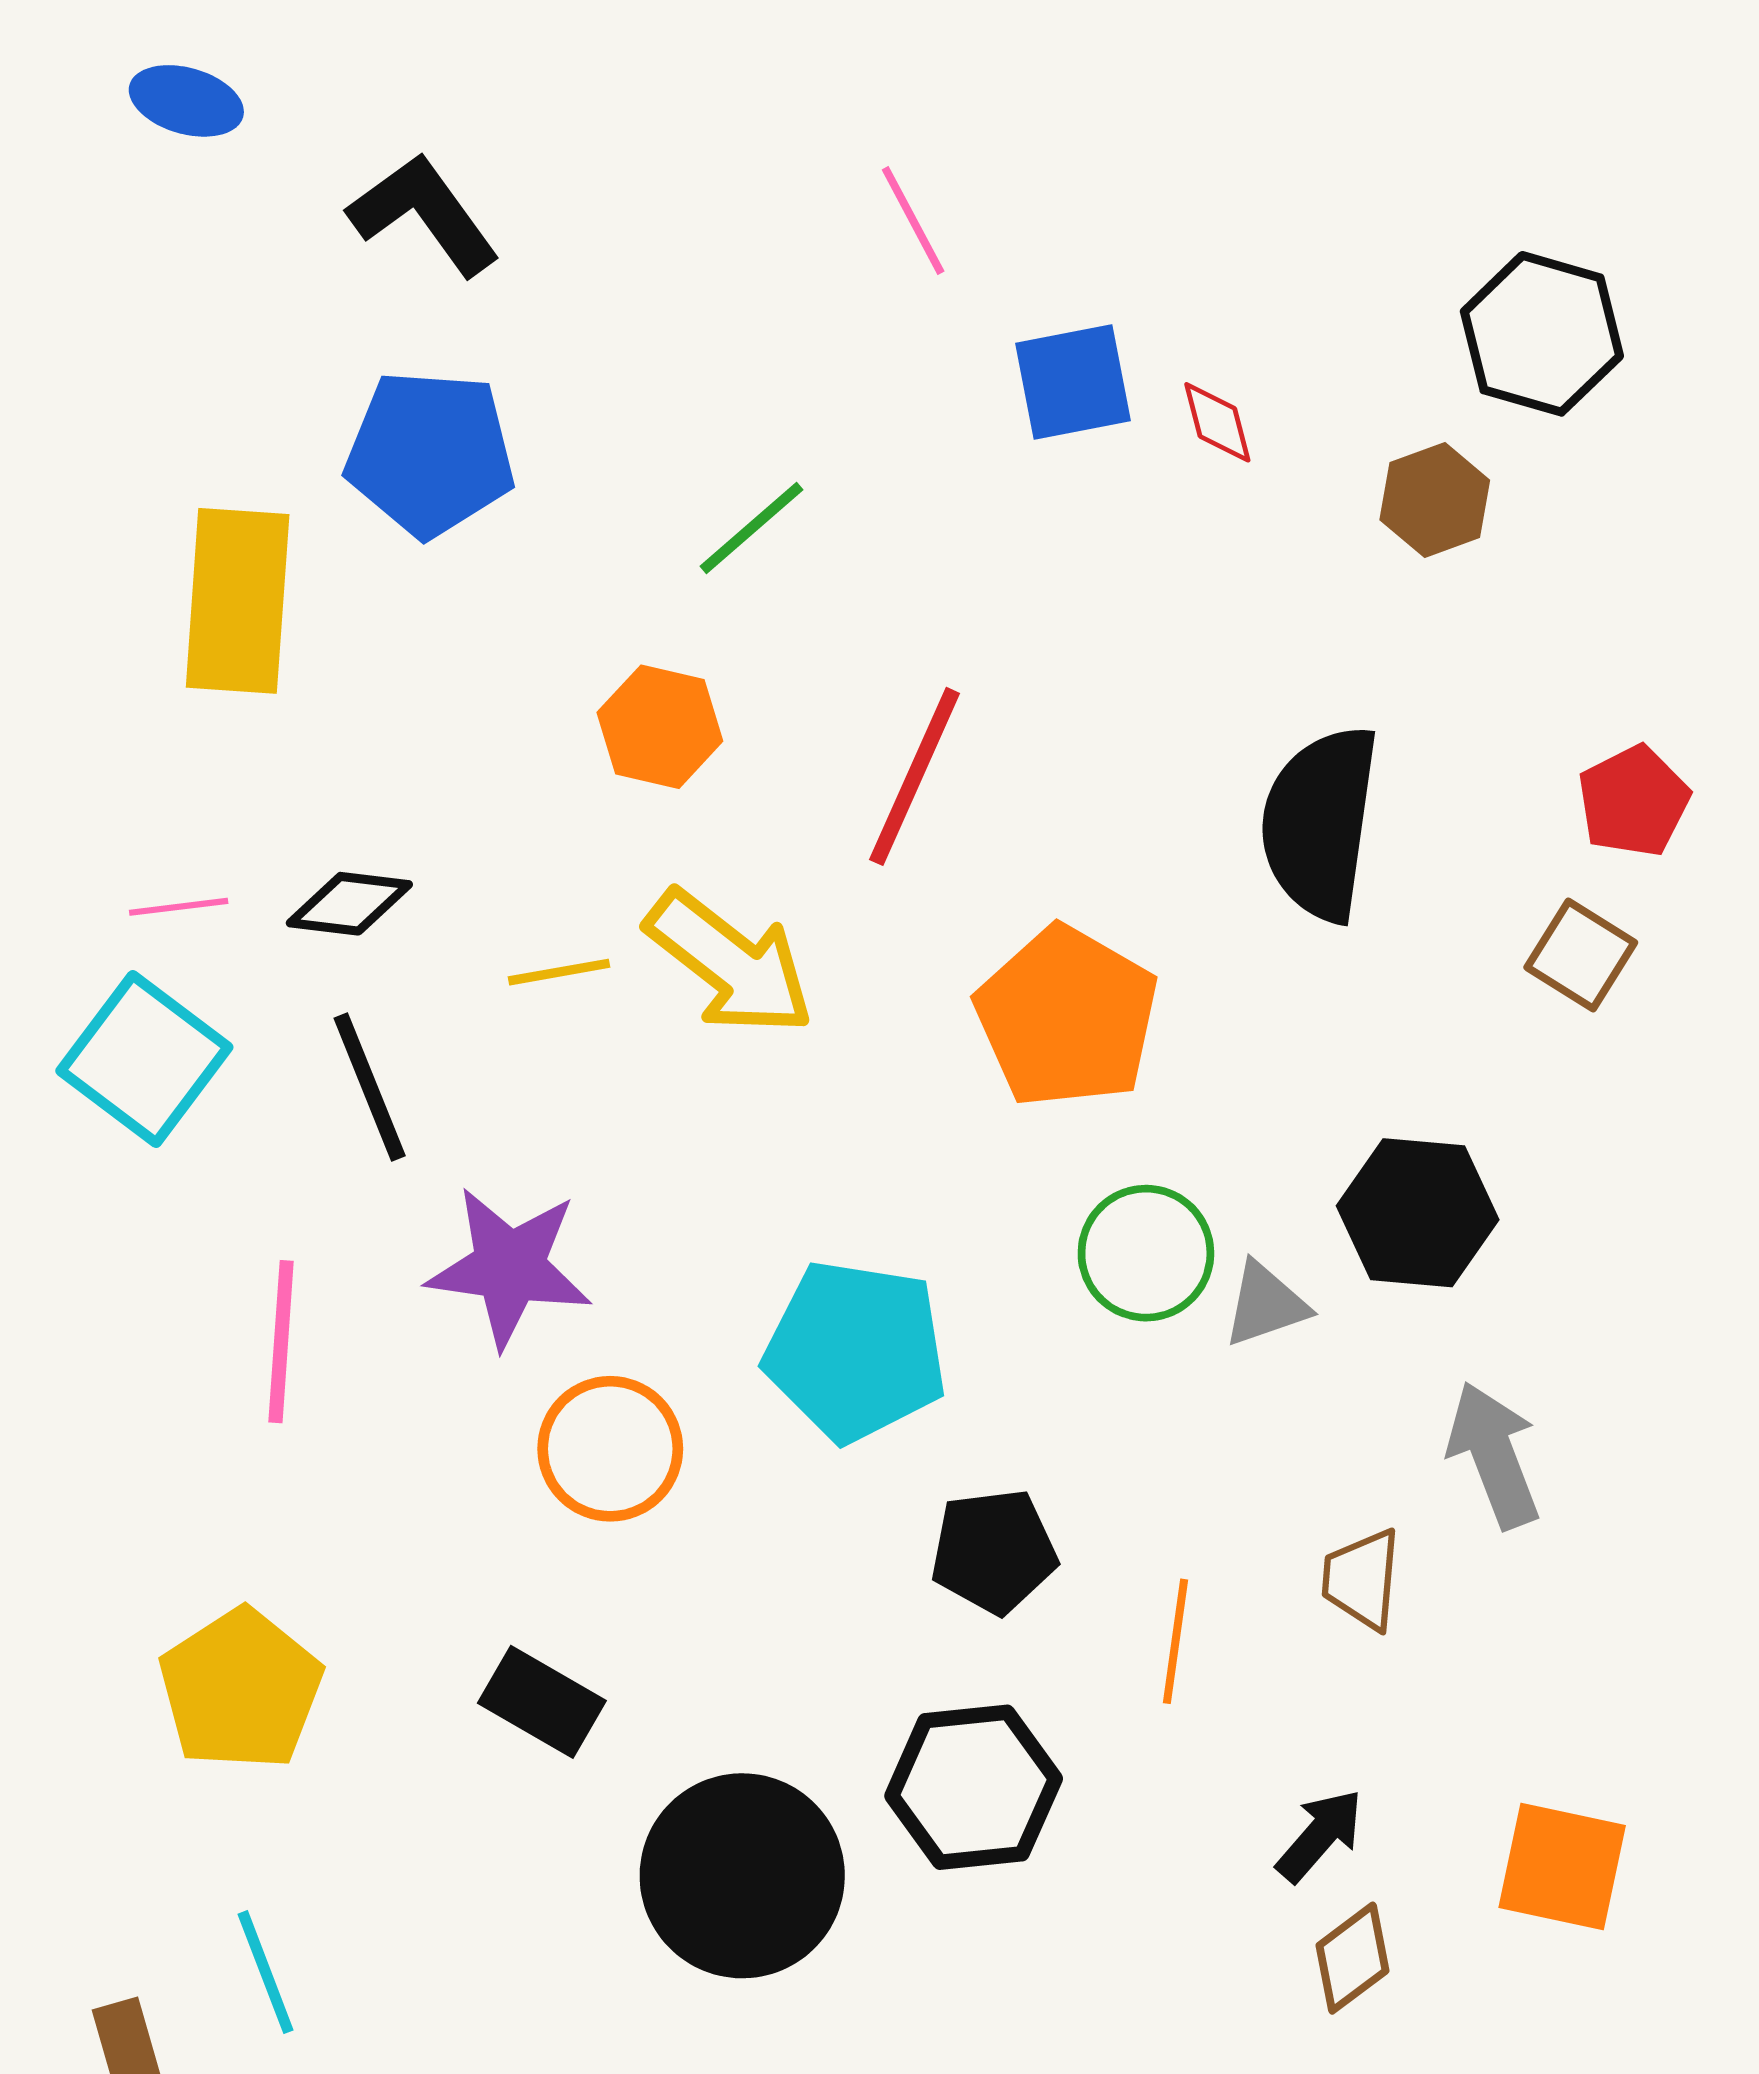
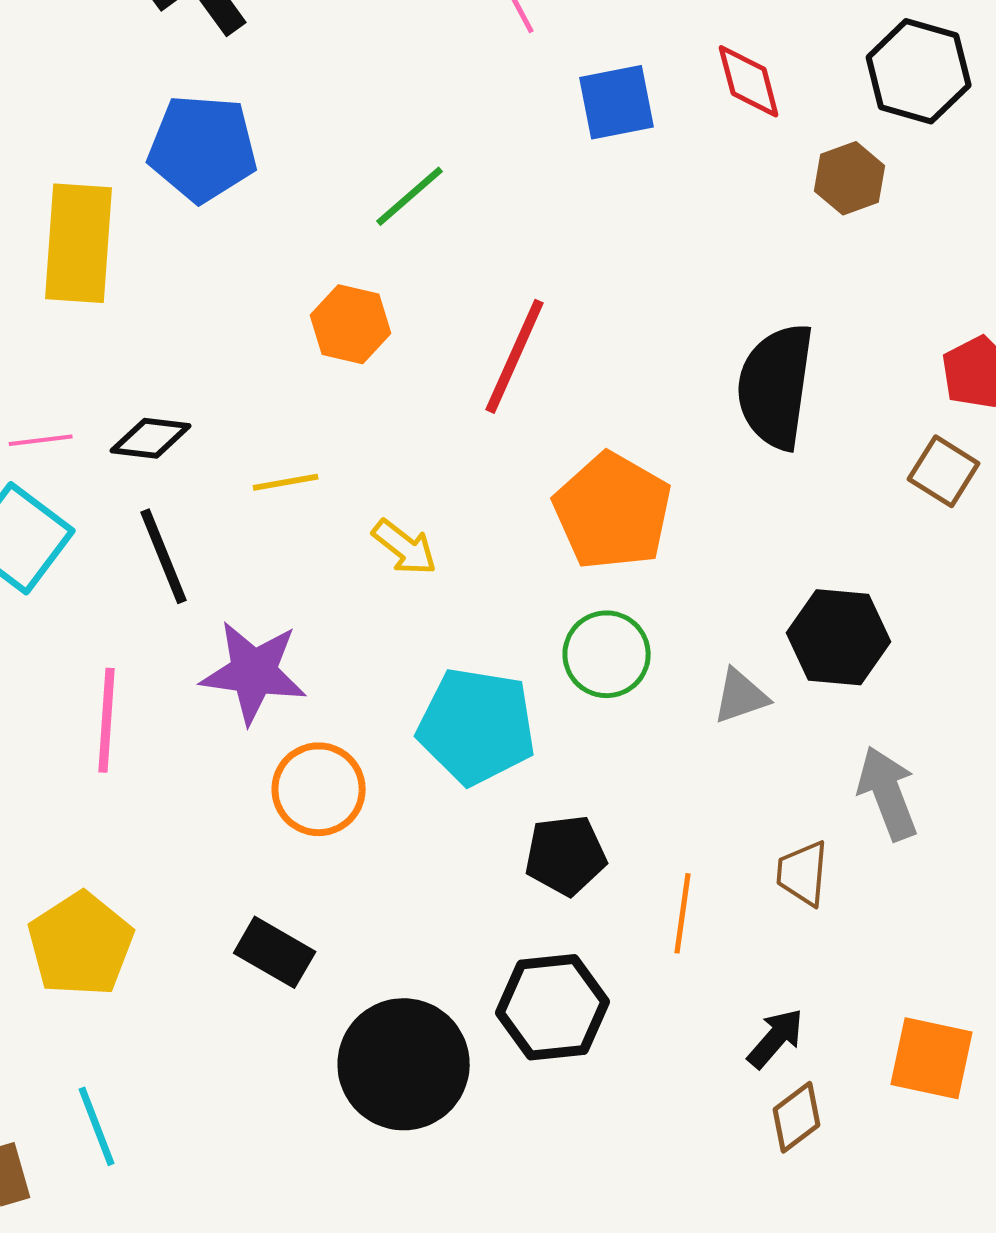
red diamond: (1217, 422) -> (749, 81), moved, size x1.4
yellow arrow: (730, 963) -> (405, 547), moved, size x0.6
green circle: (1146, 1253) -> (607, 654), moved

